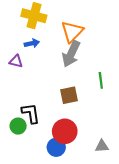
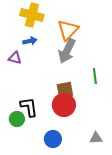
red circle: (65, 131) -> (64, 105), moved

